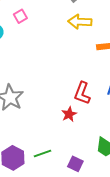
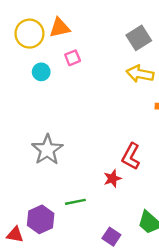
green line: (42, 153) -> (75, 202), moved

